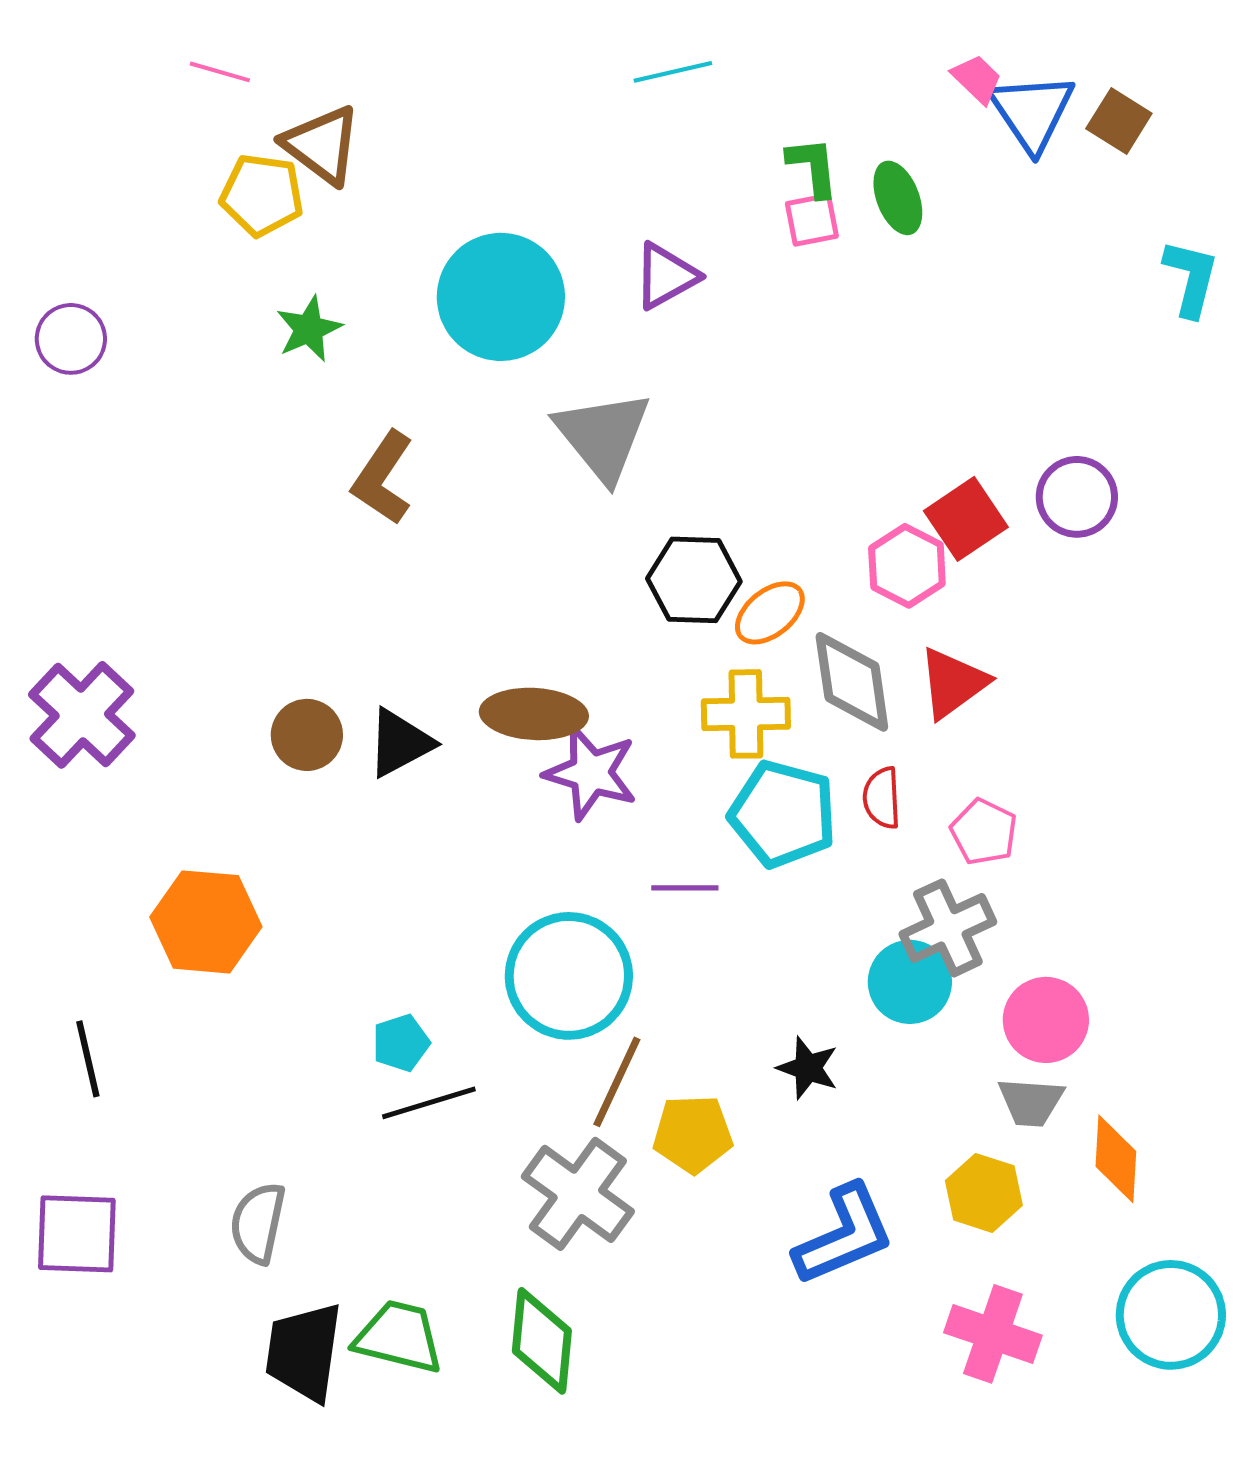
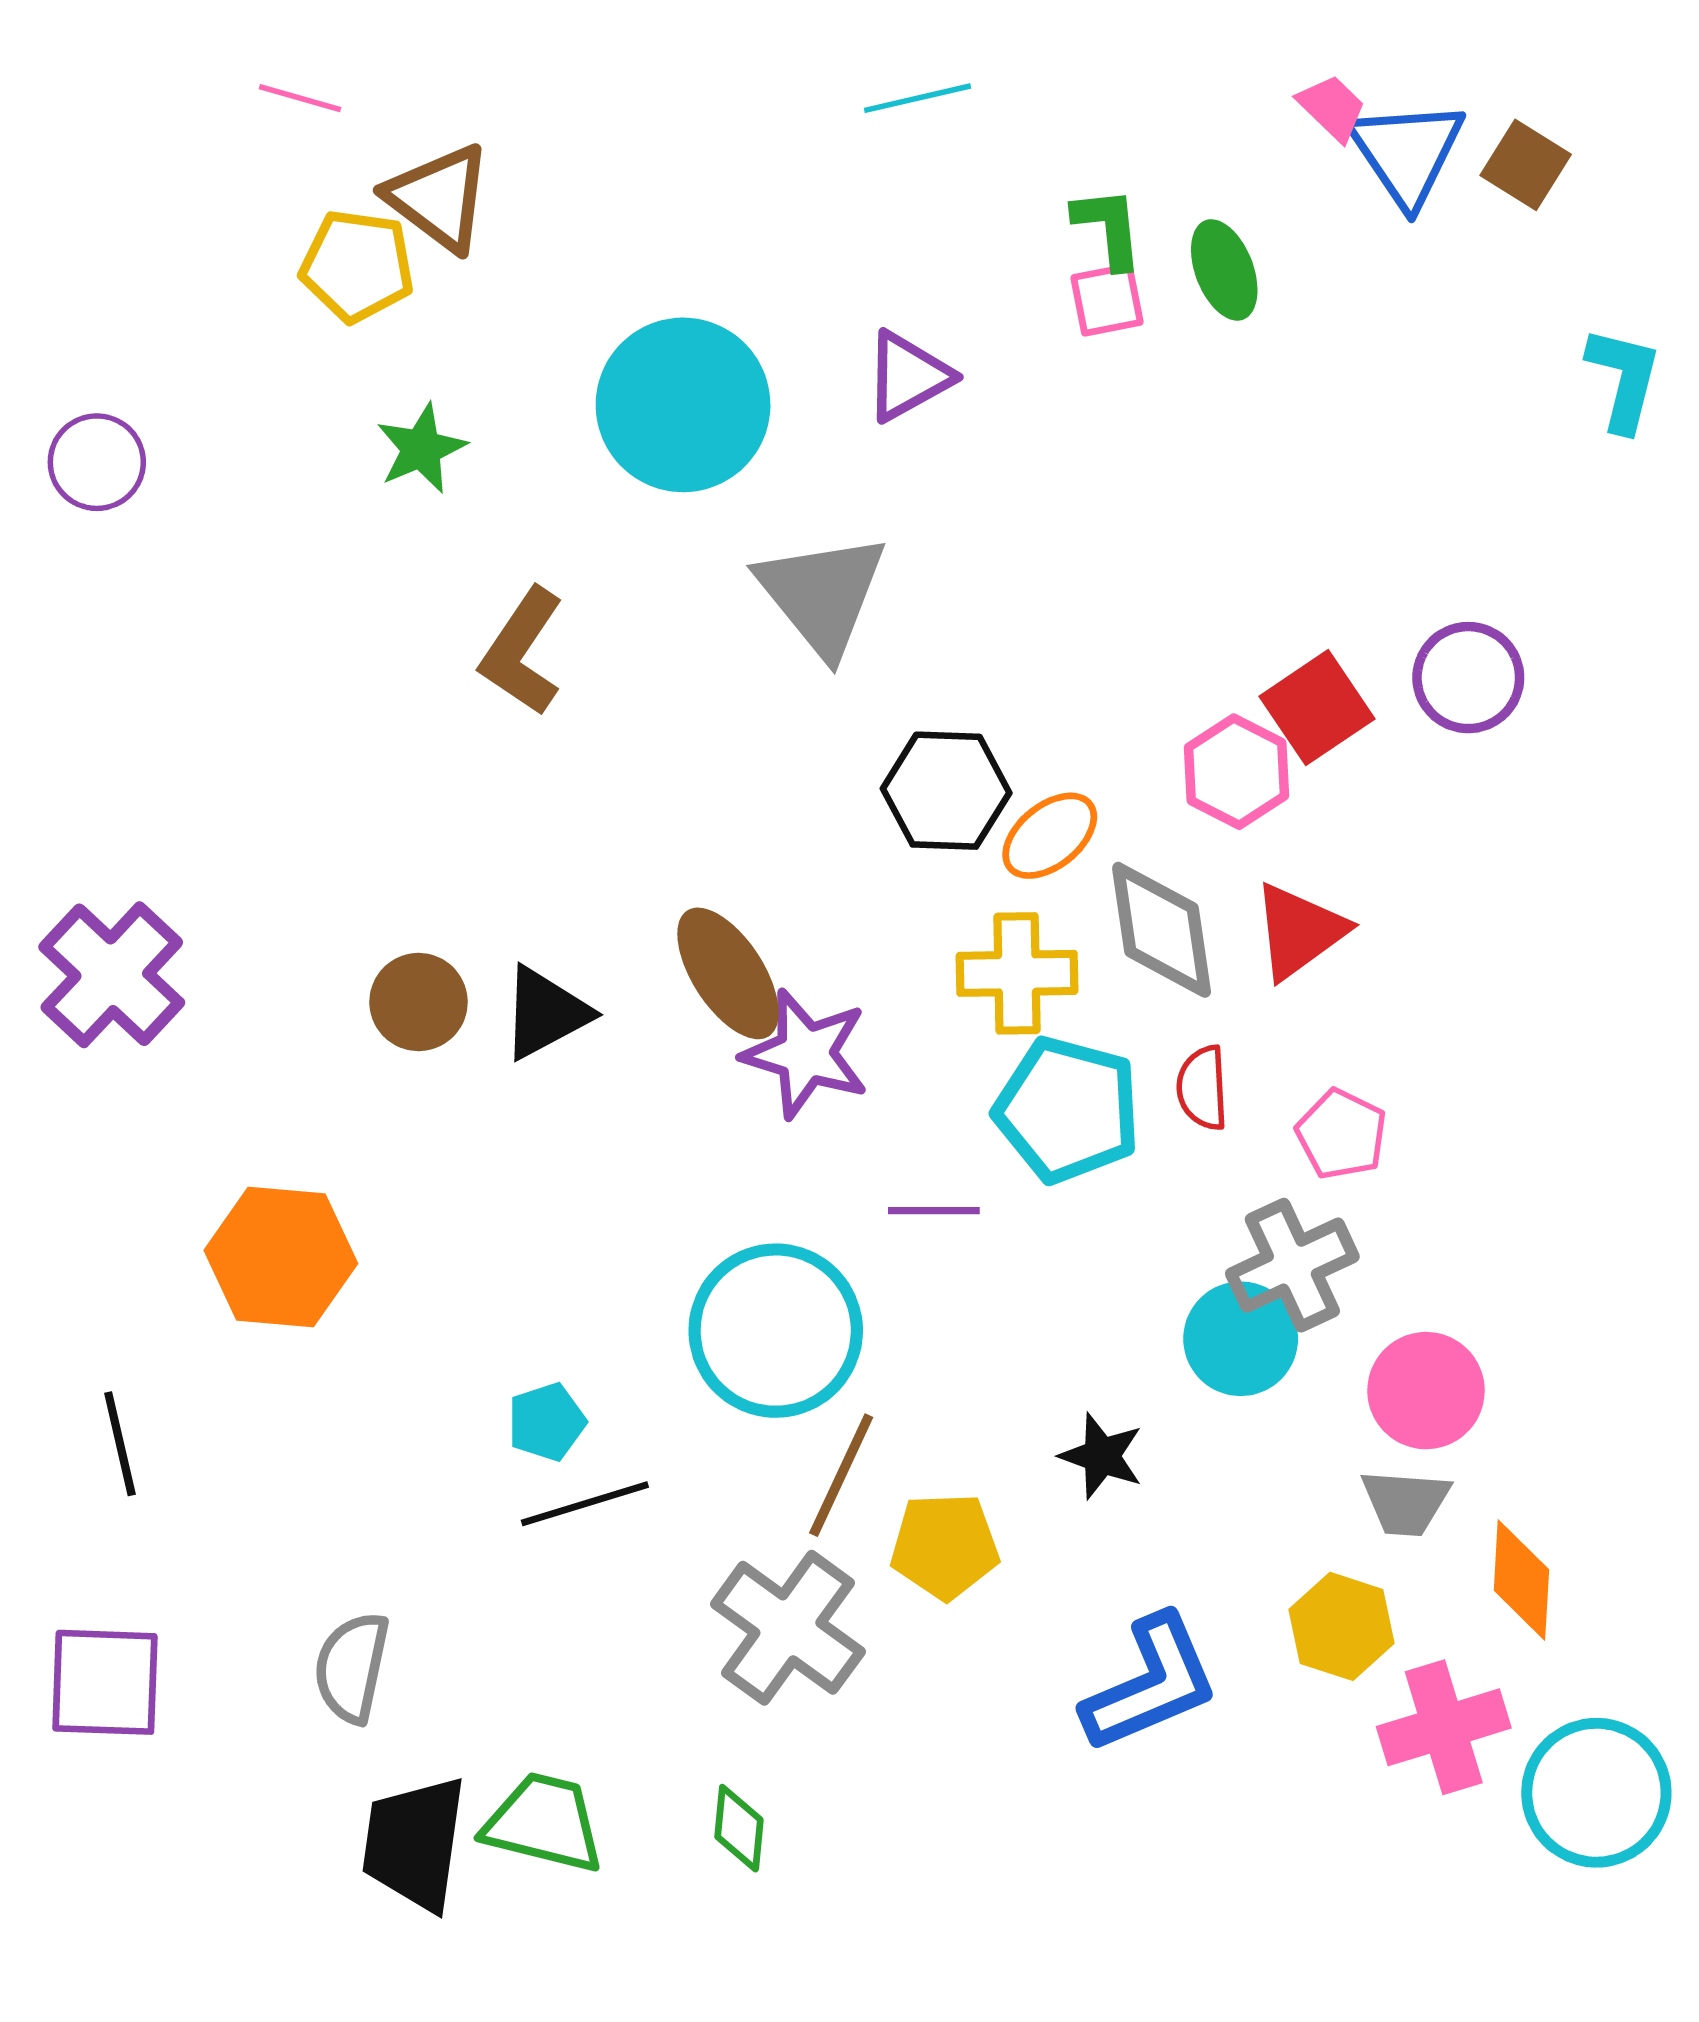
brown ellipse: (534, 714) -> (728, 973), turned 54
pink cross: (993, 1334) -> (1444, 1727), moved, turned -36
green diamond: (542, 1341) -> (739, 1828), size x0.6

